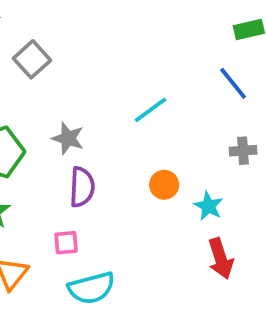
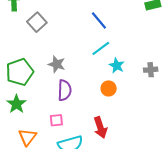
blue line: (233, 83) -> (99, 20), moved
cyan star: (209, 206) -> (117, 66), moved
red arrow: (221, 258) -> (100, 127), moved

